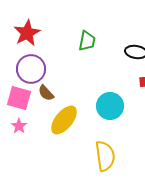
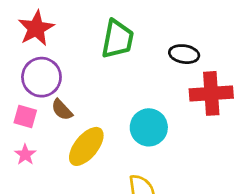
green trapezoid: (87, 41) -> (118, 39), size x1.4
pink square: (19, 98) -> (25, 117), size x0.7

